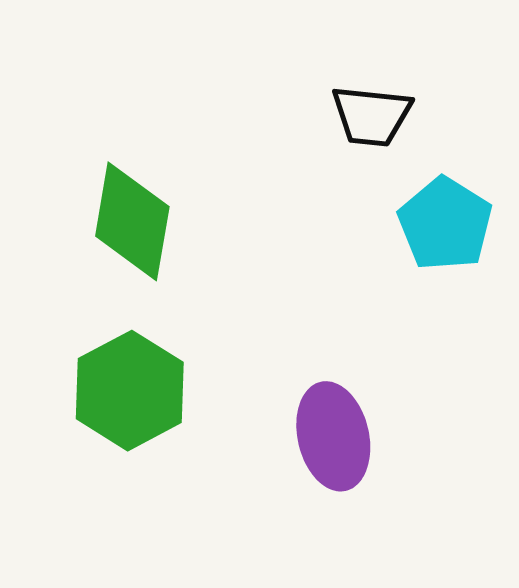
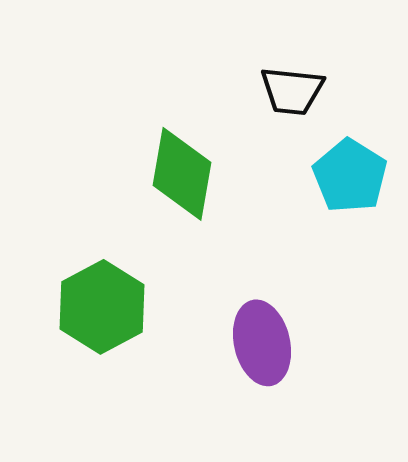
green diamond: (132, 221) -> (182, 174), moved

